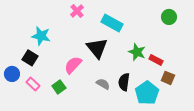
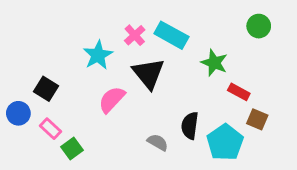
pink cross: (77, 11) -> (135, 35), moved
cyan star: (41, 36) -> (98, 55), moved, turned 30
green star: (137, 52) -> (214, 63), moved
gray semicircle: (103, 84) -> (158, 142), moved
green square: (59, 87) -> (72, 148), moved

